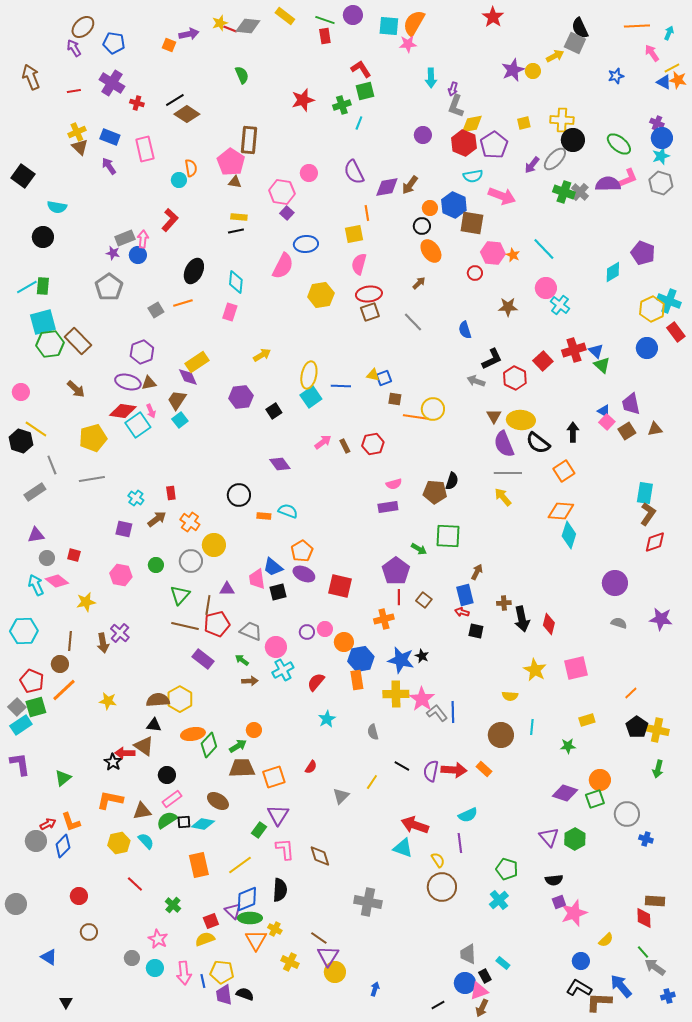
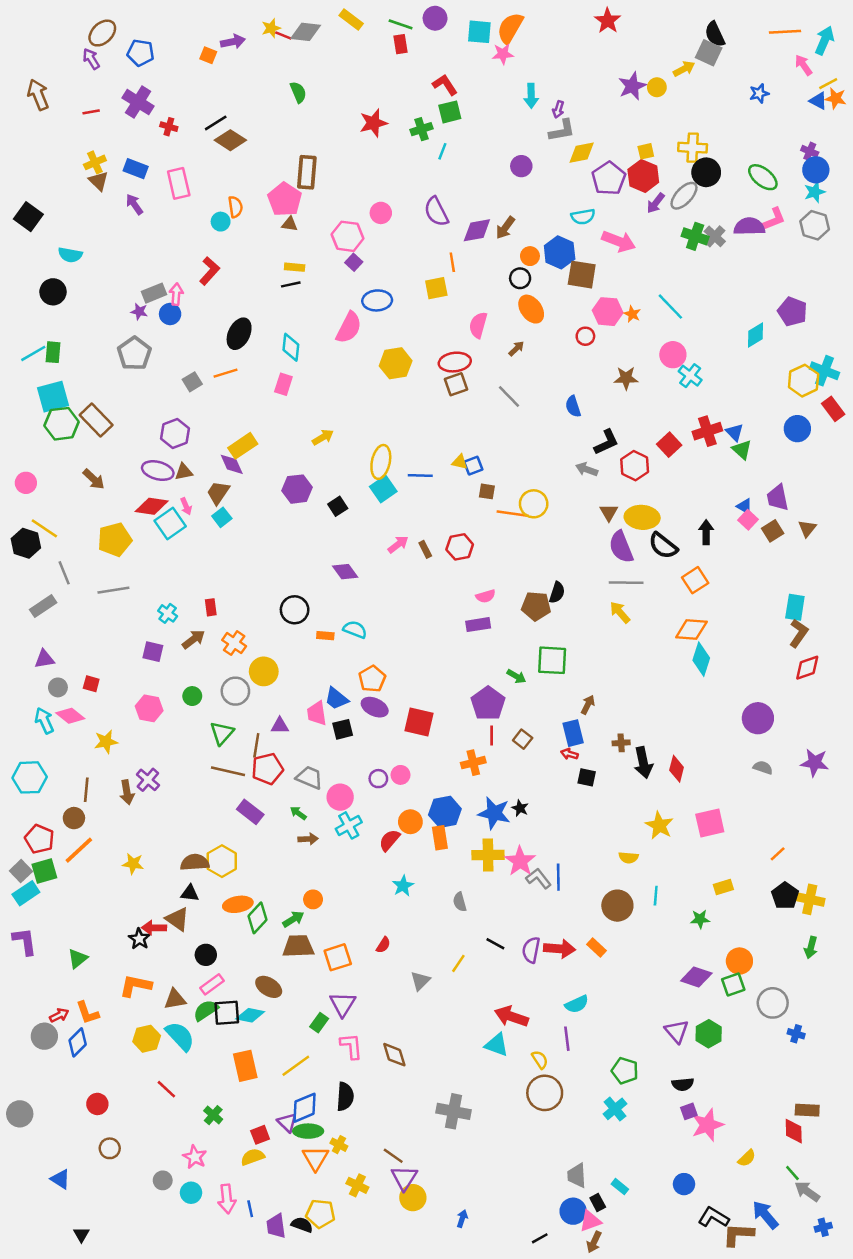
cyan arrow: (669, 33) -> (824, 40), size x1.6
gray L-shape: (456, 106) -> (562, 130), turned -120
red hexagon: (464, 143) -> (643, 176), moved
pink semicircle: (359, 264) -> (478, 325), moved
brown triangle: (655, 429) -> (807, 528), turned -42
orange circle: (344, 642) -> (410, 822), moved
black square: (184, 822) -> (227, 1013), size x1.6
cyan semicircle: (146, 841) -> (180, 1036), size x1.5
blue circle: (581, 961) -> (684, 1184), moved
yellow pentagon: (222, 972) -> (320, 1214), moved

